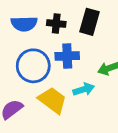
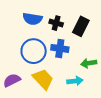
cyan arrow: (84, 89) -> (75, 81), moved

